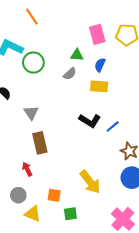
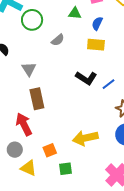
gray semicircle: (70, 74) -> (58, 40), moved
red arrow: (27, 169) -> (24, 124), size x1.6
yellow arrow: (90, 182) -> (85, 138), turned 115
orange square: (54, 195) -> (50, 150), turned -32

